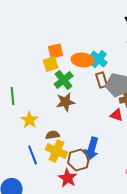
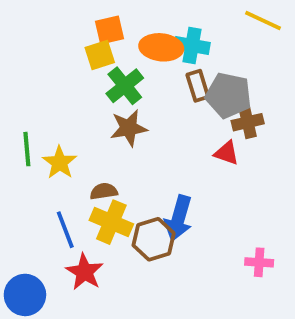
cyan cross: (99, 59) -> (192, 45), turned -30
green line: (13, 96) -> (27, 149), moved
red star: (68, 178) -> (84, 272), moved

